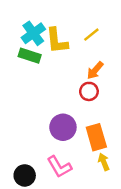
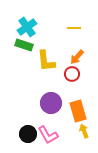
yellow line: (91, 35) -> (74, 28), turned 40
yellow L-shape: (57, 41) -> (46, 61), moved
black circle: (25, 175) -> (28, 134), moved

